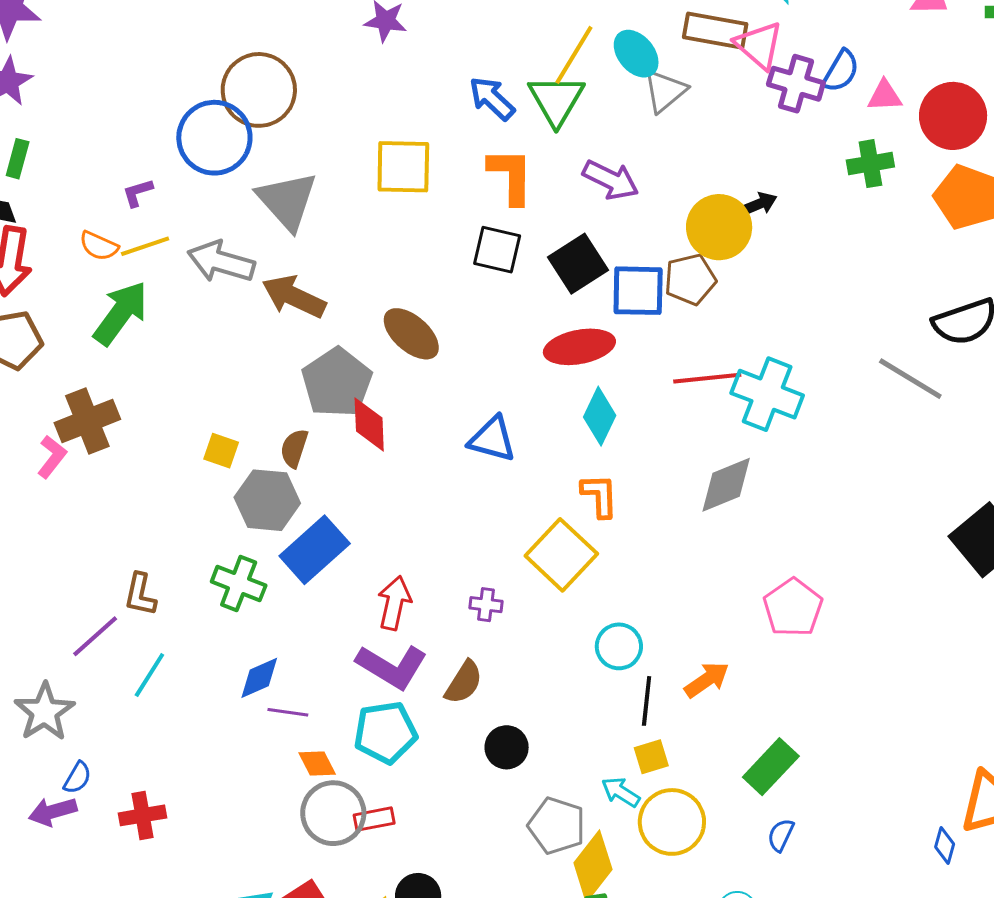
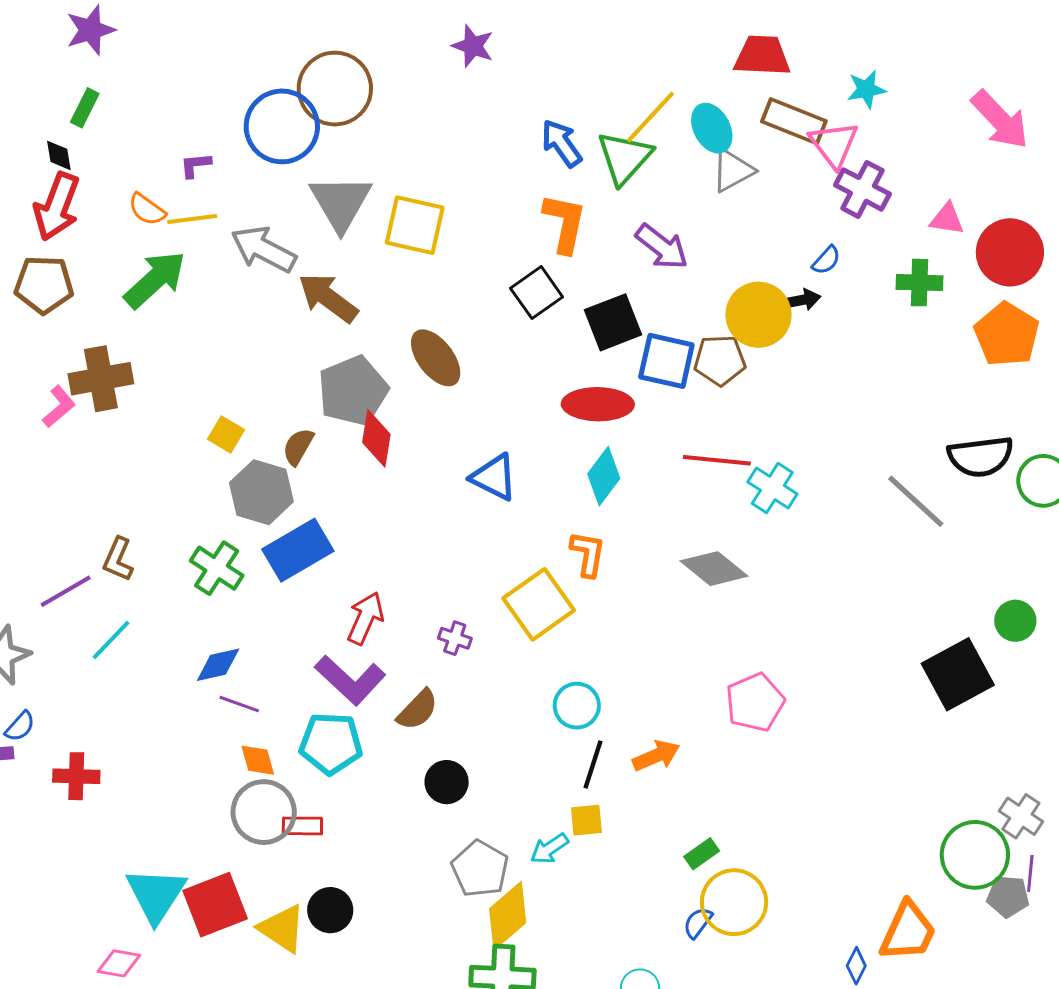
blue semicircle: (841, 71) -> (826, 260), moved, size x0.7
yellow square: (403, 167) -> (415, 225), moved
black square: (497, 250) -> (537, 293), turned 30
cyan cross: (767, 394) -> (772, 488), size x0.7
gray diamond: (726, 485) -> (714, 569), turned 50
green rectangle: (771, 767) -> (702, 854), size x0.6
cyan arrow: (621, 792) -> (549, 849), turned -78
yellow circle: (672, 822) -> (734, 902), moved

